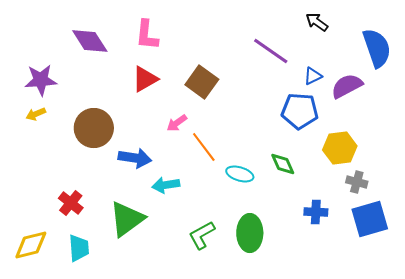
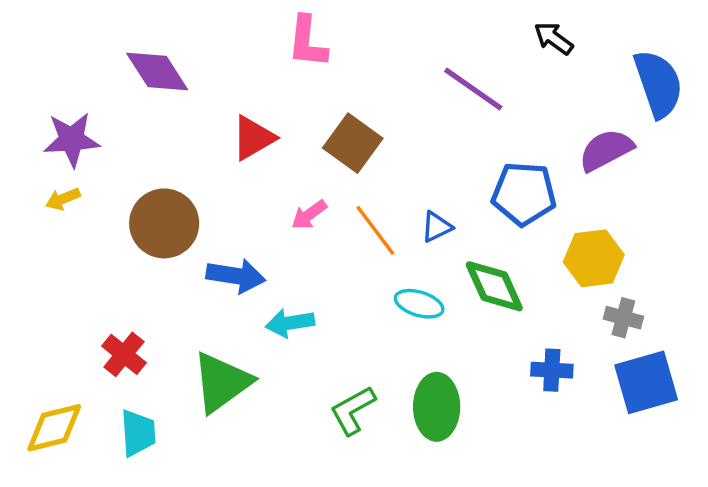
pink L-shape: (147, 35) -> (307, 42), moved
blue triangle: (313, 76) -> (437, 227), moved
orange line: (204, 147) -> (375, 230), moved
green diamond: (283, 164) -> (494, 286), size x1.4

